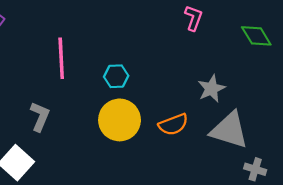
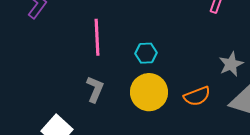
gray L-shape: (40, 117) -> (95, 89), moved

